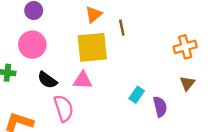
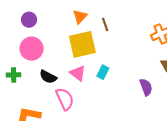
pink triangle: (83, 80) -> (78, 73), turned 42
cyan rectangle: (137, 95) -> (103, 72), moved

